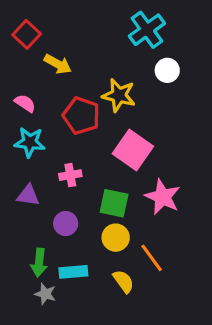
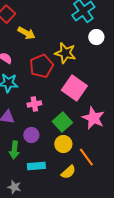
red pentagon: (81, 116) -> (41, 66), turned 30
green square: (114, 203) -> (62, 122), turned 36
green arrow: (39, 263) -> (14, 150), moved
yellow semicircle: (123, 281) -> (68, 172), turned 84
gray star: (45, 294) -> (14, 187), moved

